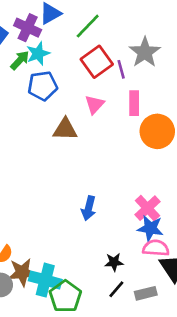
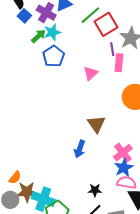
red square: (97, 62) -> (106, 24), moved
blue pentagon: (43, 86) -> (54, 56), turned -30
pink rectangle: (134, 103) -> (119, 63), moved
brown triangle: (65, 129) -> (96, 124), moved, turned 48
blue star: (150, 228) -> (124, 168), turned 30

